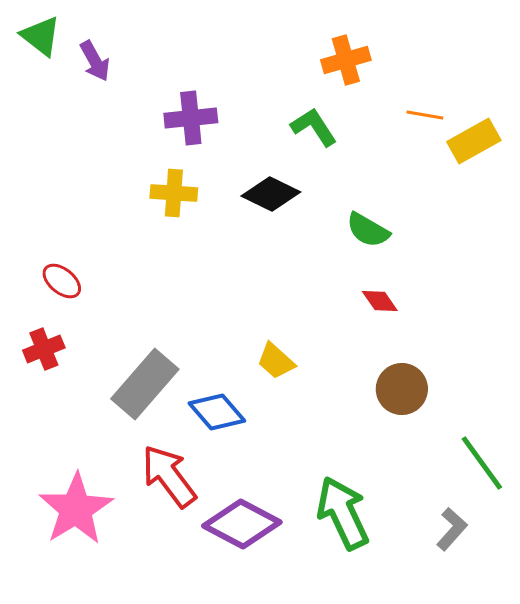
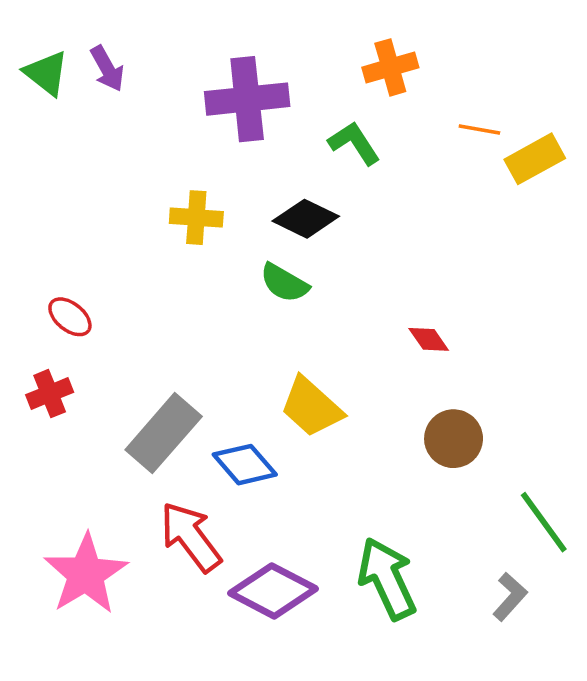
green triangle: (41, 36) -> (46, 73), moved
purple cross: (191, 118) -> (247, 99), moved, size x1.4
green semicircle: (368, 230) -> (284, 283), moved
yellow trapezoid: (276, 361) -> (311, 407), size x1.5

